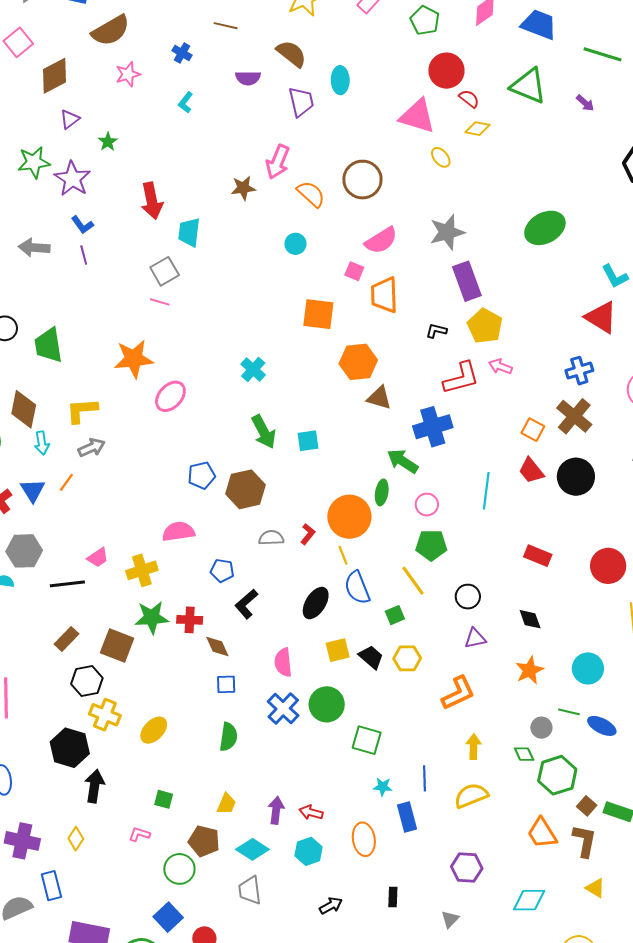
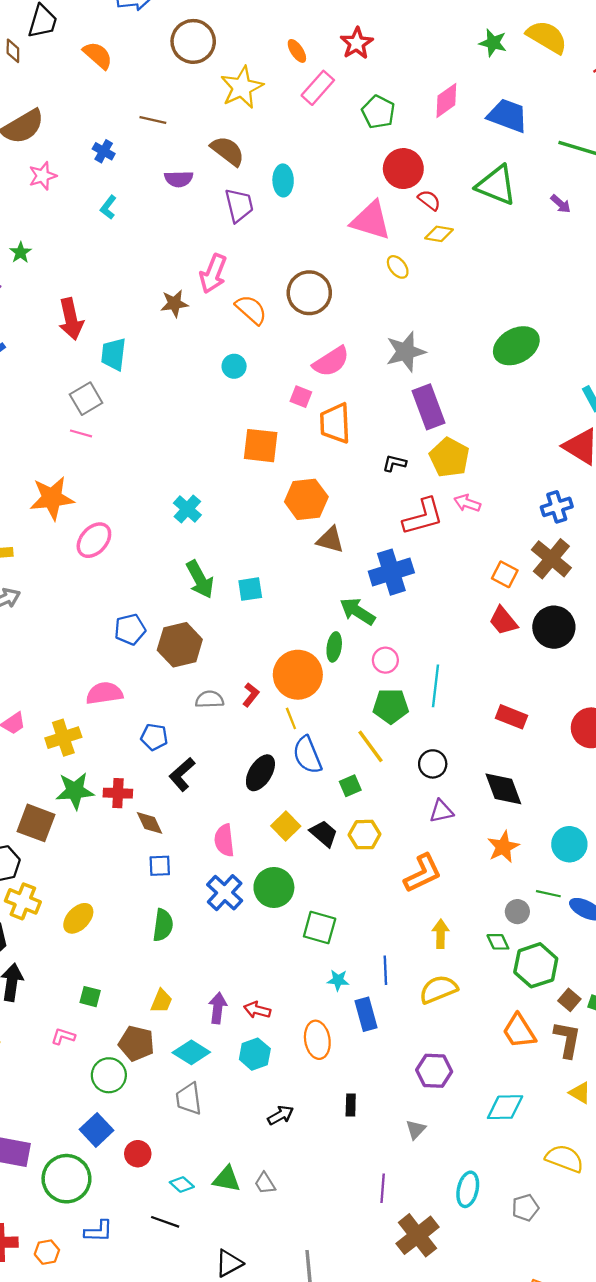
cyan line: (486, 491) -> (436, 686), moved
black diamond: (530, 619) -> (503, 789), size x1.5
yellow square: (338, 650) -> (286, 826), turned -30

